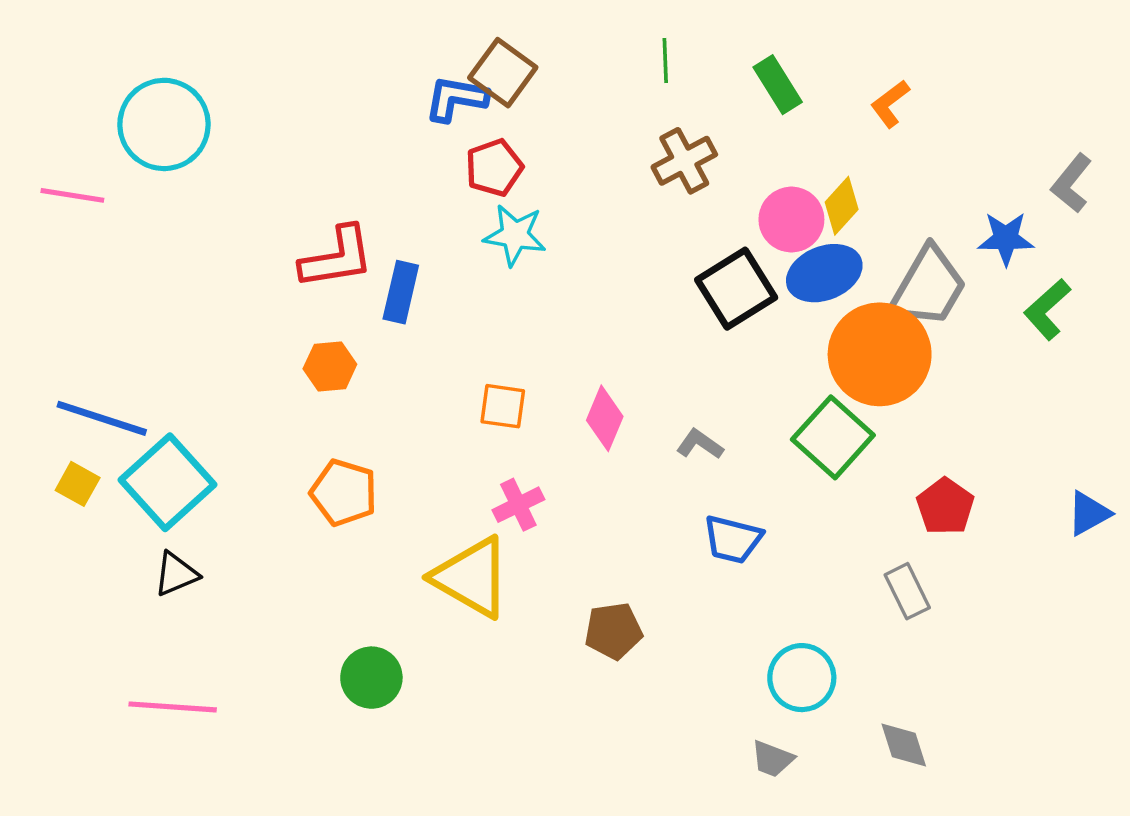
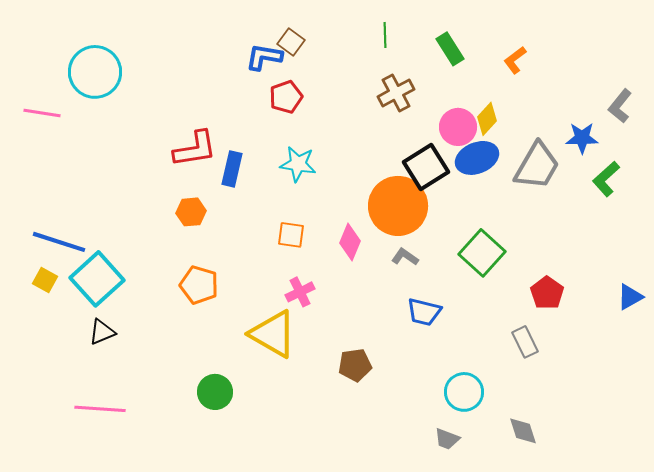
brown square: (503, 73) -> (291, 42), size x0.7
cyan star: (515, 235) -> (298, 164), moved
orange circle: (880, 354) -> (398, 206), moved

